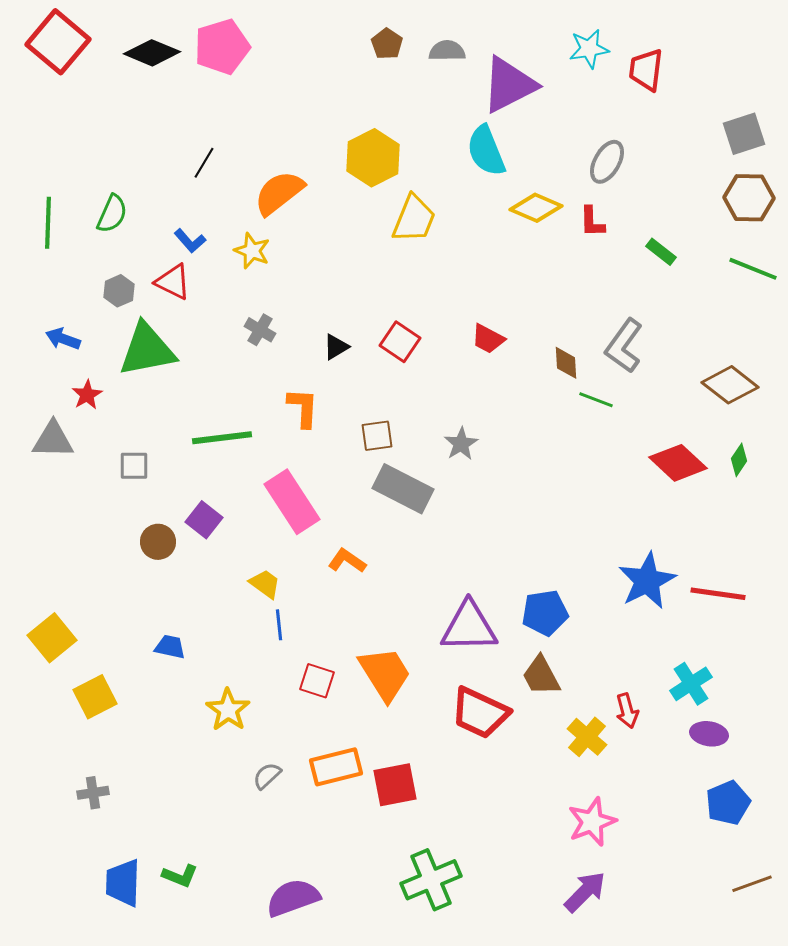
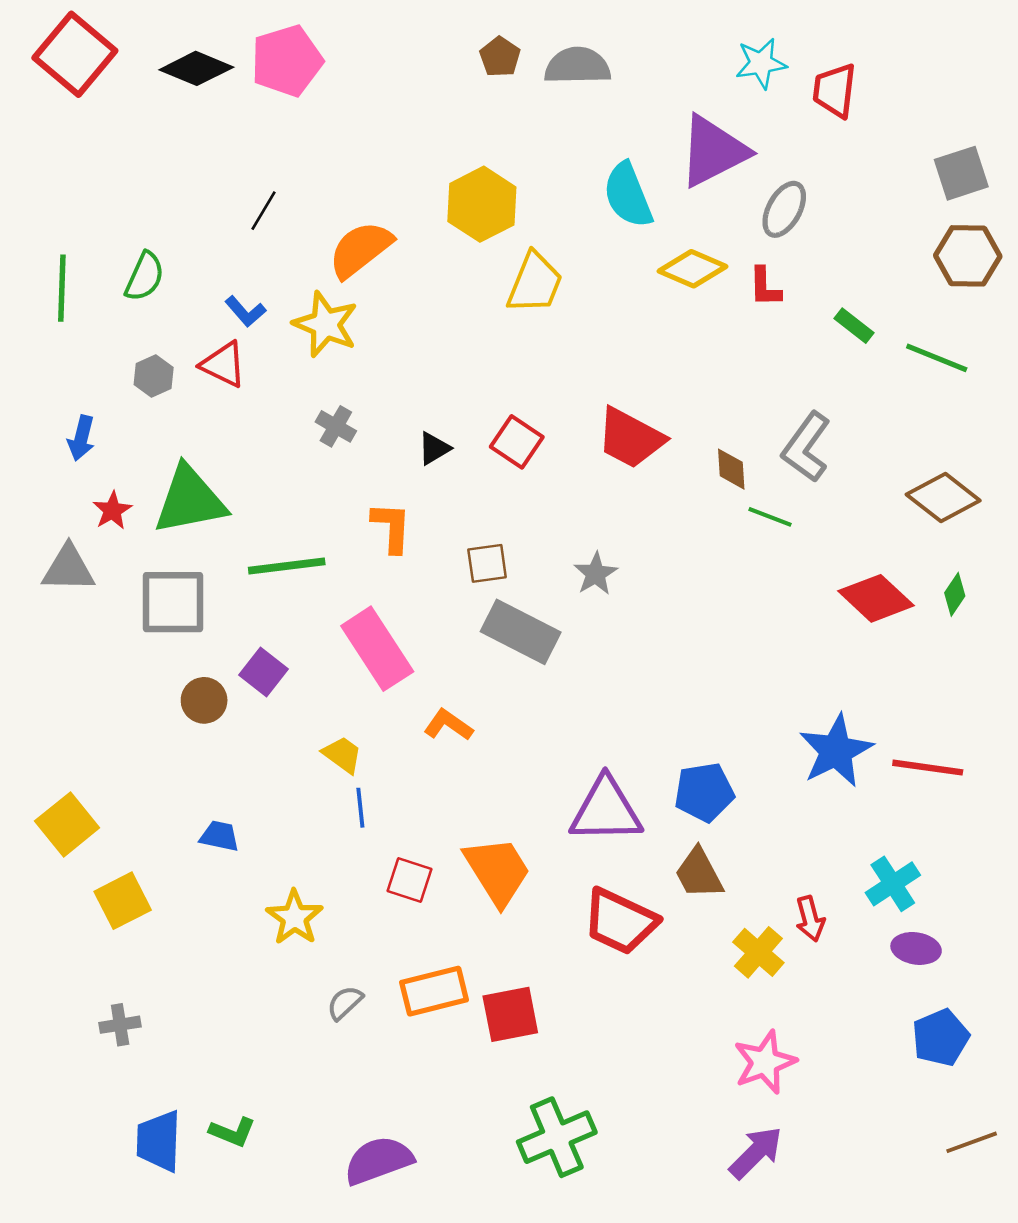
gray semicircle: (447, 51) -> (577, 66), size x1.4
purple triangle: (509, 85) -> (713, 151), moved
yellow star: (252, 251) -> (326, 324), size x1.4
green line: (753, 269) -> (937, 358), moved
blue arrow: (63, 339) -> (81, 438), turned -96
red trapezoid: (488, 339) -> (630, 438), size x1.6
green triangle: (147, 350) -> (190, 500), moved
gray square: (134, 466) -> (173, 602), size x1.8

